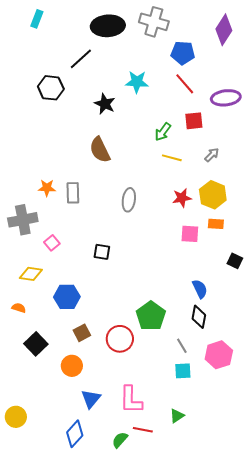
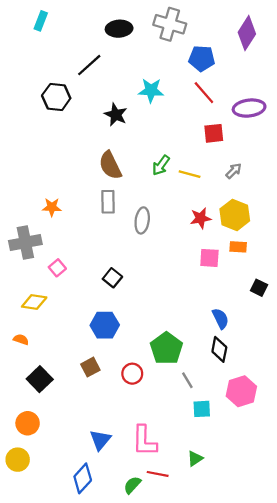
black ellipse: (108, 26) -> (119, 29), size x0.7
green arrow: (163, 132) -> (161, 165), moved
gray rectangle: (73, 193) -> (108, 202), moved
black square: (102, 252) -> (112, 278), turned 30
blue hexagon: (67, 297) -> (105, 325), moved
red circle: (120, 339) -> (132, 374), size x0.7
gray line: (182, 346) -> (187, 380), moved
orange circle: (72, 366) -> (28, 423), moved

